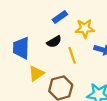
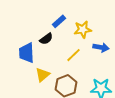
black semicircle: (54, 42) -> (46, 39), moved
yellow line: (72, 55) -> (73, 55), turned 70

